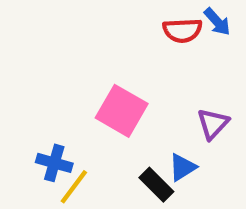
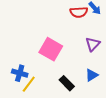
purple triangle: (213, 124) -> (93, 44), moved
blue triangle: (182, 167) -> (92, 75), moved

